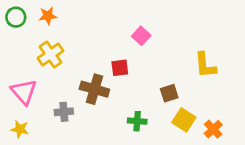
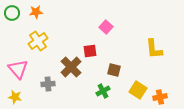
brown cross: (94, 89) -> (71, 67), turned 30
brown square: (169, 93) -> (114, 70), moved, turned 32
green cross: (137, 121) -> (103, 91), turned -32
orange cross: (213, 129) -> (160, 97), turned 32

